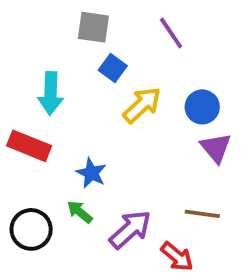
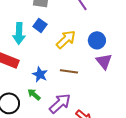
blue square: (113, 68) -> (40, 25), moved
brown line: (202, 214) -> (69, 71), moved

